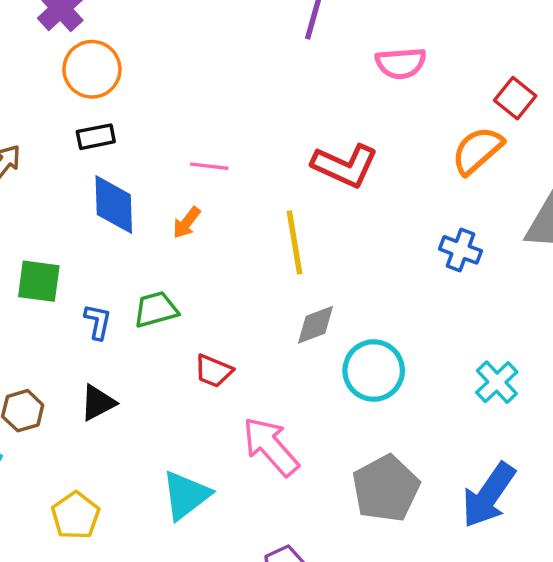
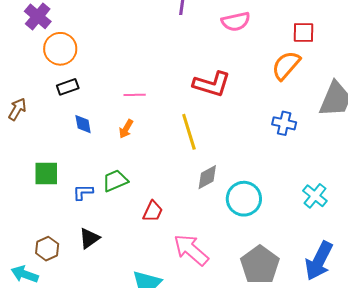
red square: (515, 98) -> (304, 33), turned -30
blue diamond: (114, 205) -> (83, 124), size x0.6
blue L-shape: (98, 322) -> (83, 192), turned -95
red trapezoid: (213, 371) -> (153, 211), turned -80

